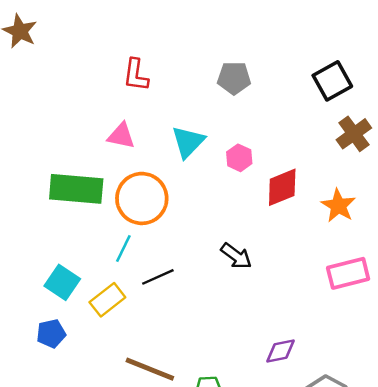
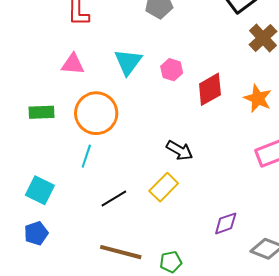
green rectangle: (76, 189) -> (41, 112), size x0.6
black line: (158, 277) -> (114, 199), moved
yellow rectangle: (107, 300) -> (164, 187), moved

